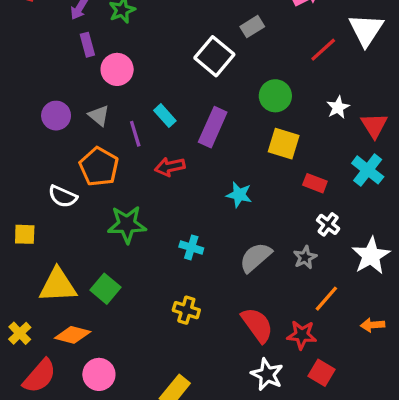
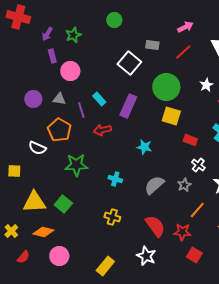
gray rectangle: (252, 27) -> (152, 45), turned 40
red line: (323, 50) -> (183, 52), moved
green circle: (275, 96) -> (166, 87), size x1.4
white star: (338, 107) -> (206, 85), moved
gray triangle: (99, 116) -> (59, 99), turned -32
white star: (267, 374) -> (146, 256), moved
red semicircle: (40, 376) -> (23, 257), size x0.6

